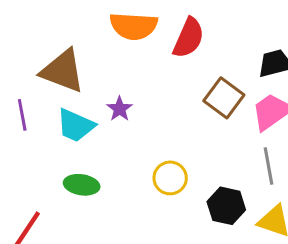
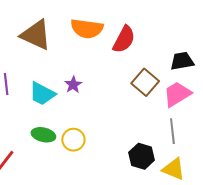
brown triangle: (63, 71) -> (36, 35), moved
yellow circle: (170, 178) -> (73, 140), moved

